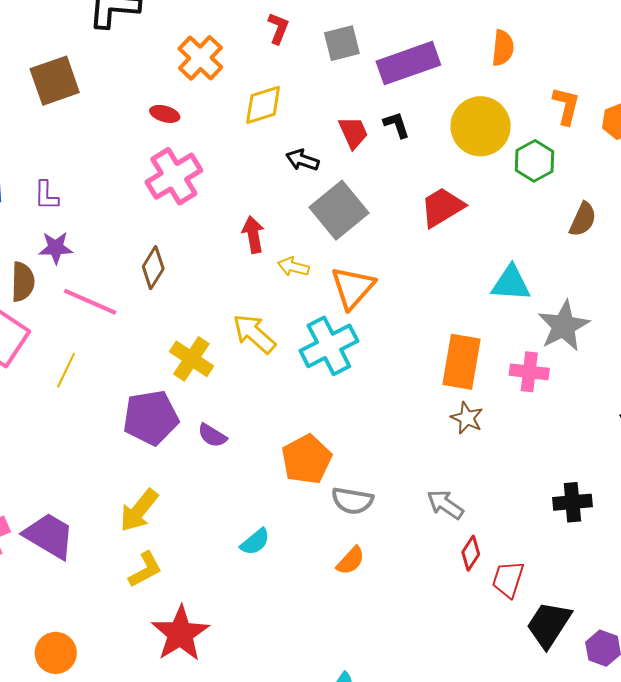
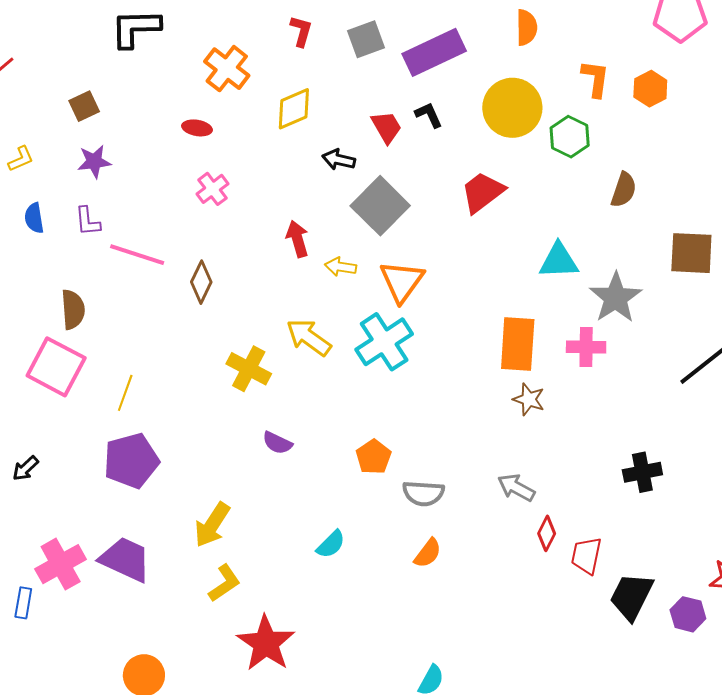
brown square: (55, 81) -> (84, 106), size x0.6
pink cross: (174, 176) -> (213, 189), size x0.6
purple star: (56, 248) -> (94, 162), moved
pink line: (90, 302) -> (137, 255), moved
purple pentagon: (151, 418) -> (131, 461), moved
orange pentagon: (307, 459) -> (374, 457), size x0.7

